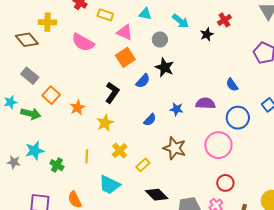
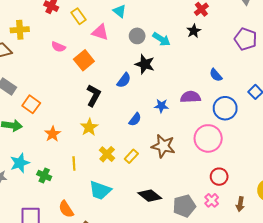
cyan triangle: (145, 14) -> (119, 11), turned 32
yellow rectangle: (105, 15) -> (78, 16), turned 42
cyan arrow: (180, 21) -> (161, 39), moved
black star: (207, 34) -> (194, 31), moved
pink semicircle: (83, 42) -> (58, 47), size x0.6
orange square: (125, 57) -> (84, 60), moved
orange star: (78, 108) -> (53, 134), moved
yellow rectangle: (143, 165) -> (131, 156), moved

